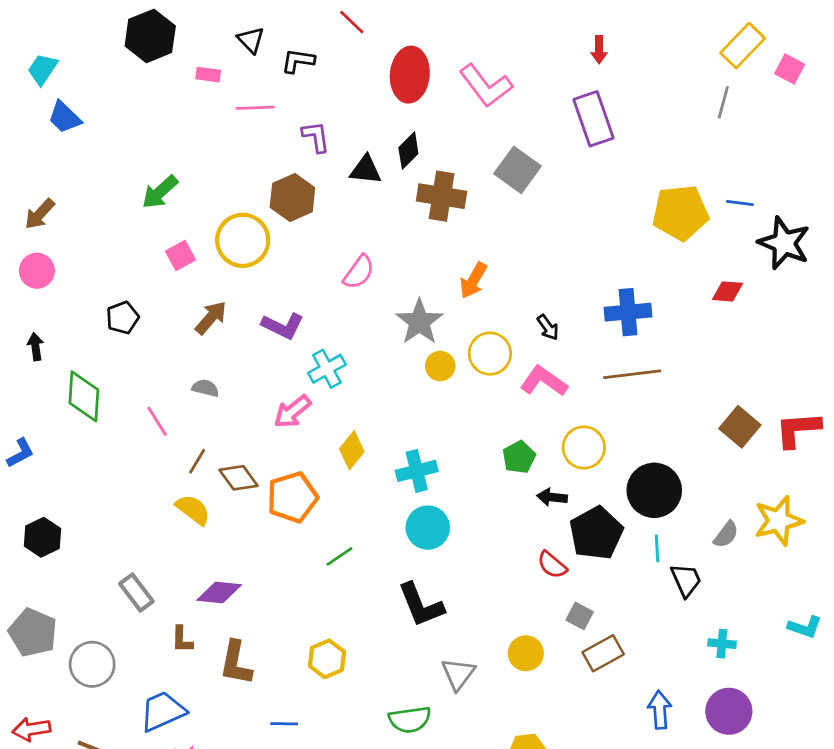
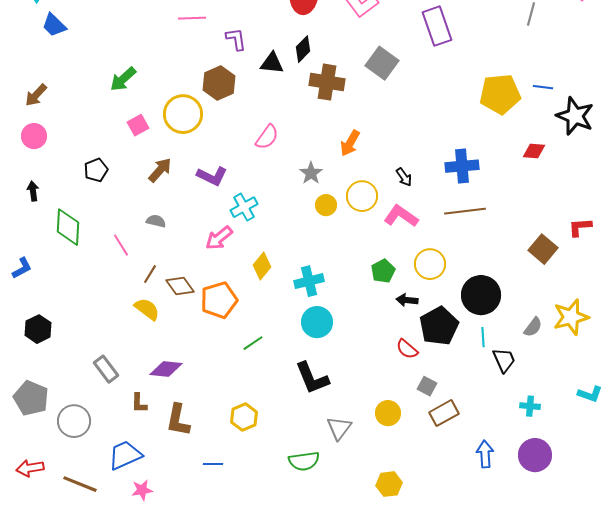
gray star: (419, 322) -> (311, 173), size x0.7
red L-shape: (798, 430) -> (580, 227), moved, size x0.7

